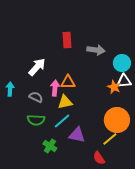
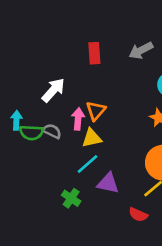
gray arrow: (96, 50) -> (141, 50), moved, turned 144
orange triangle: (68, 82) -> (96, 111), turned -49
green semicircle: (36, 120) -> (31, 133), moved
red semicircle: (99, 158) -> (138, 215), turned -32

